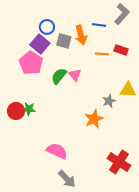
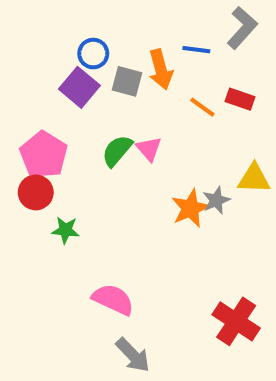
orange line: (102, 54) -> (202, 107), turned 32
pink pentagon: (31, 63) -> (44, 155), moved
green star: (29, 109) -> (65, 230), moved
red circle: (16, 111) -> (36, 192), moved
orange star: (94, 119) -> (190, 208), moved

